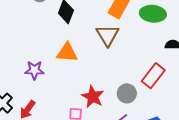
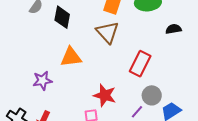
red rectangle: (153, 76) -> (140, 64), moved
gray circle: (127, 93) -> (152, 95), moved

